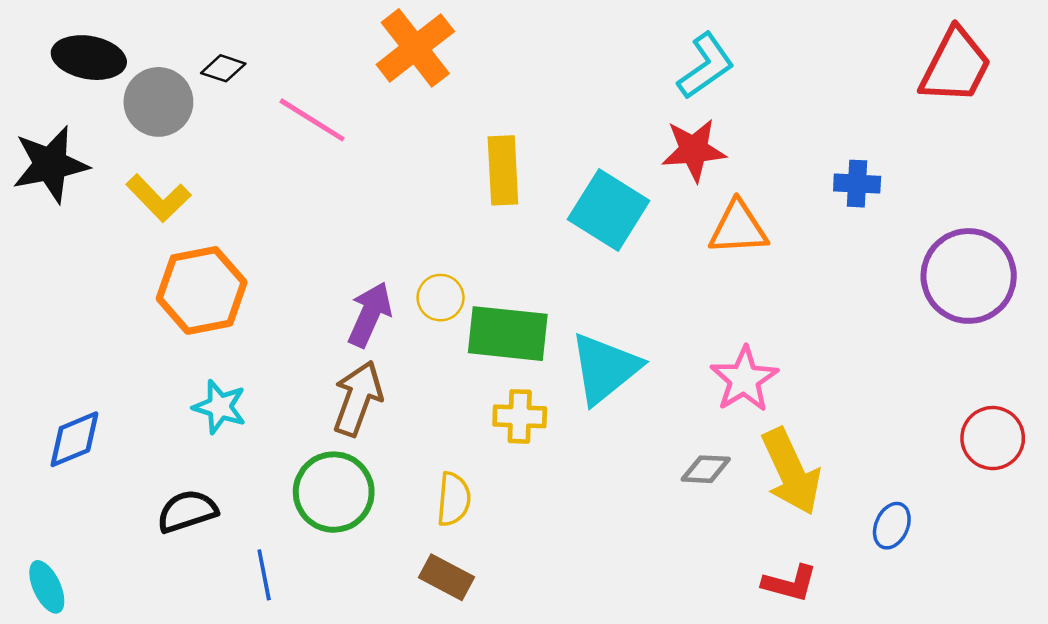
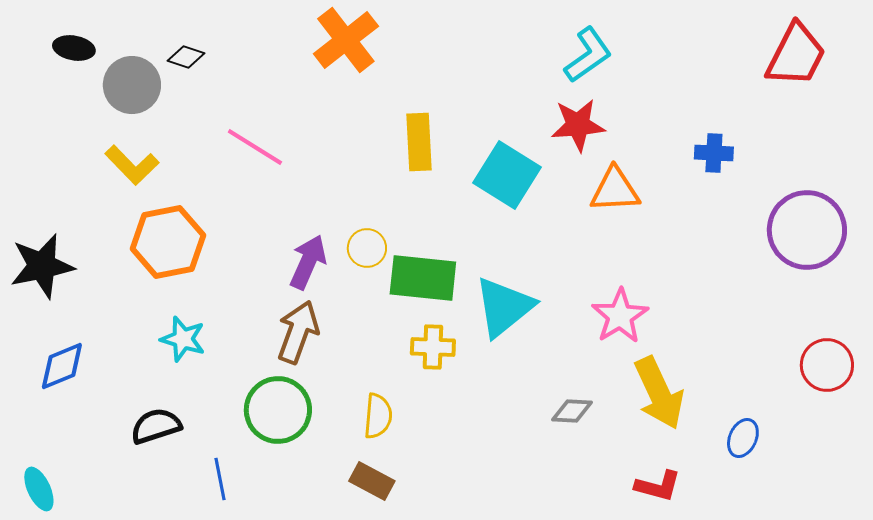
black ellipse: (89, 58) -> (74, 48), size x0.7
pink line: (312, 120) -> (255, 147), moved
black star: (50, 164) -> (42, 266), moved
gray diamond: (706, 469) -> (572, 411), moved

